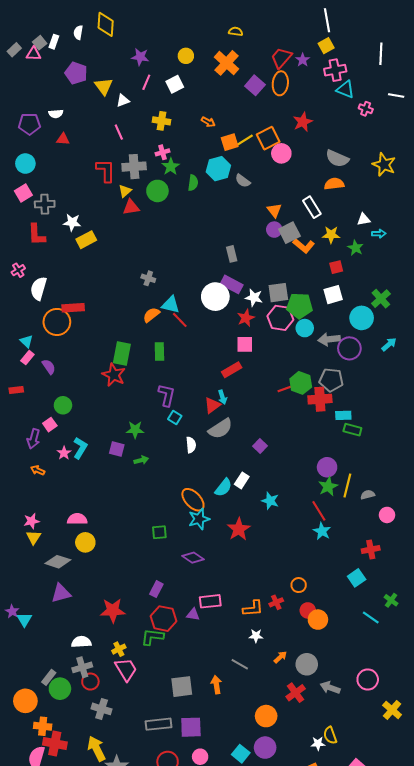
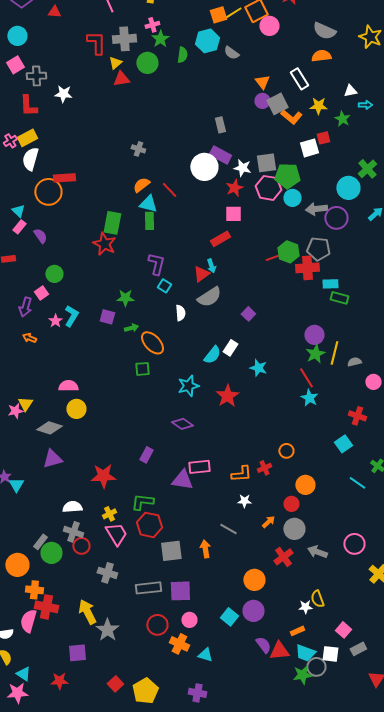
yellow rectangle: (86, 240) -> (27, 138), moved
white square: (333, 295) -> (309, 148), moved
cyan triangle: (171, 305) -> (148, 204), moved
orange ellipse: (193, 500) -> (152, 343), moved
pink star: (31, 521) -> (15, 411), moved
green square: (159, 532) -> (142, 369), moved
red cross: (371, 549) -> (357, 416), turned 30
red circle: (308, 610) -> (291, 504), moved
purple triangle: (193, 614) -> (182, 480), size x1.6
red hexagon: (164, 619) -> (149, 525), moved
gray cross: (82, 667) -> (73, 532), turned 36
gray cross: (102, 709) -> (107, 573), moved

